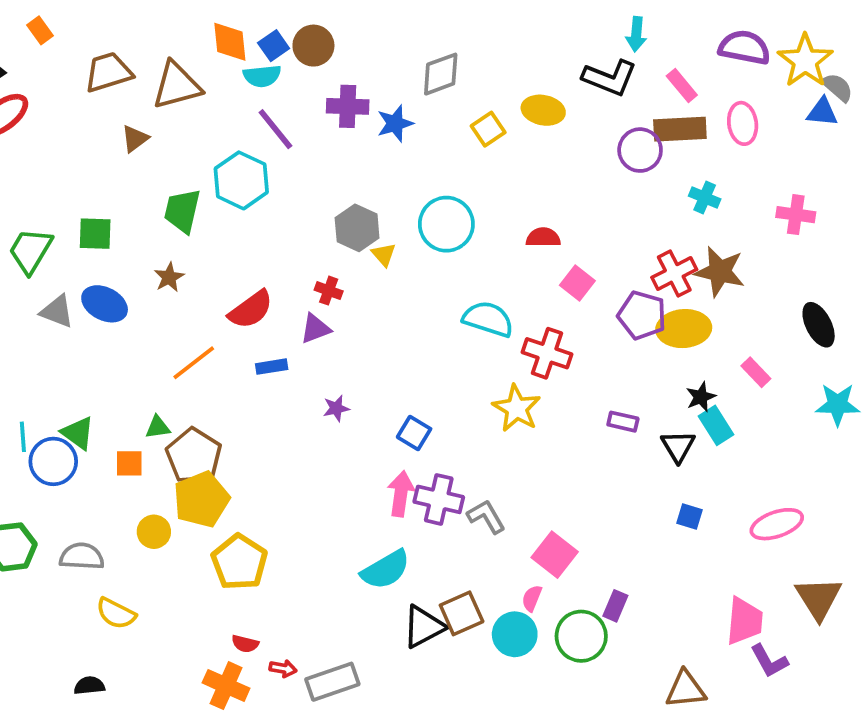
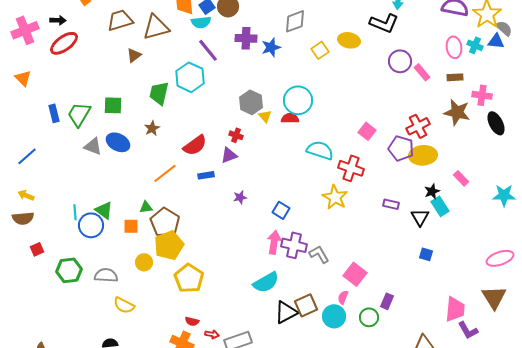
pink rectangle: (682, 85) -> (422, 72), moved
brown rectangle: (680, 129) -> (455, 77), moved, size x0.6
cyan cross: (705, 198) -> (475, 45), moved
red semicircle: (543, 237) -> (290, 118), moved
brown star: (720, 272) -> (457, 112), moved
black ellipse: (819, 325) -> (496, 123), moved
pink ellipse: (777, 524) -> (500, 258), moved
green circle: (581, 636) -> (369, 317), size x0.7

